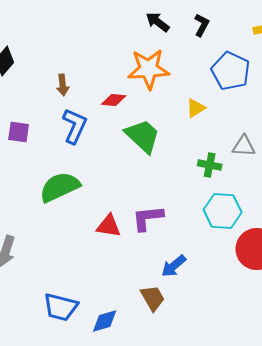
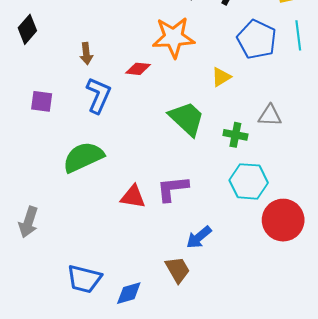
green trapezoid: (143, 136) -> (187, 119), moved

